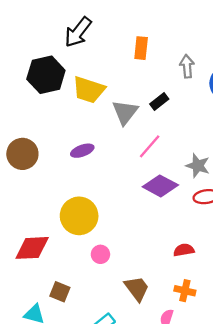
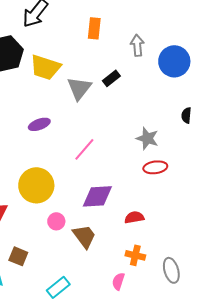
pink line: (150, 146) -> (84, 149), moved
purple diamond: (160, 186) -> (97, 196), moved, turned -32
brown trapezoid: (137, 289) -> (84, 236), moved

